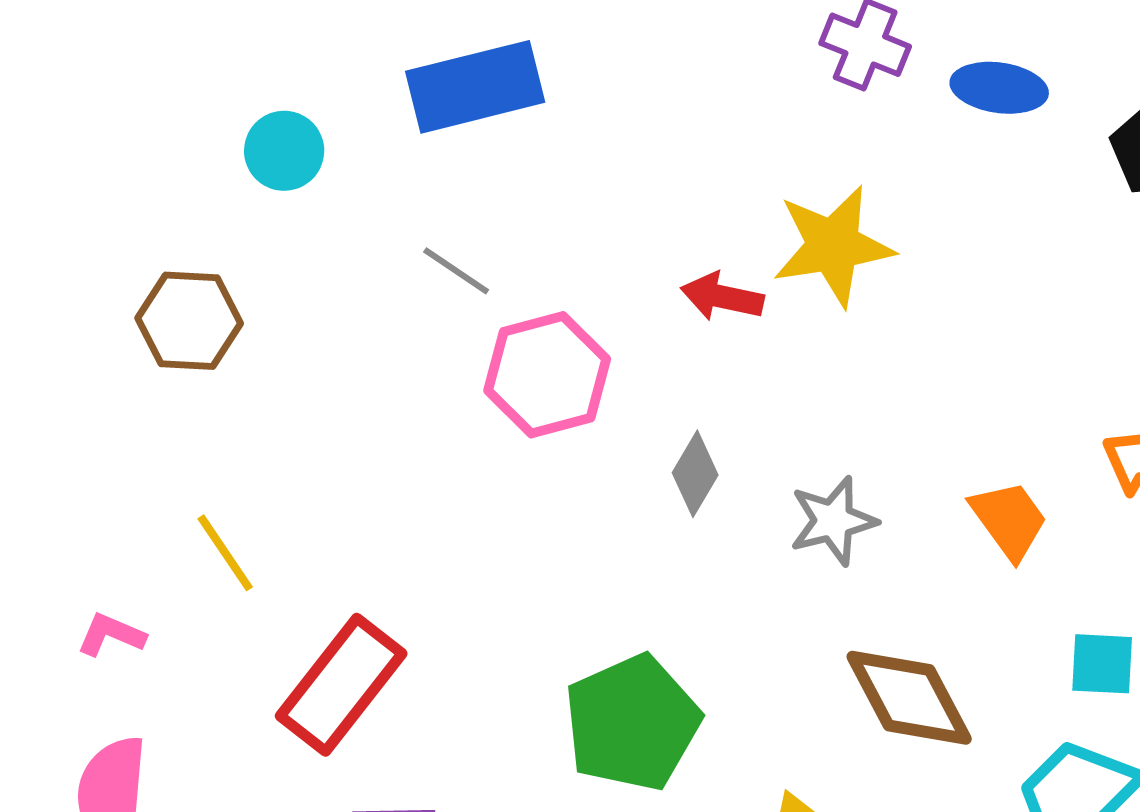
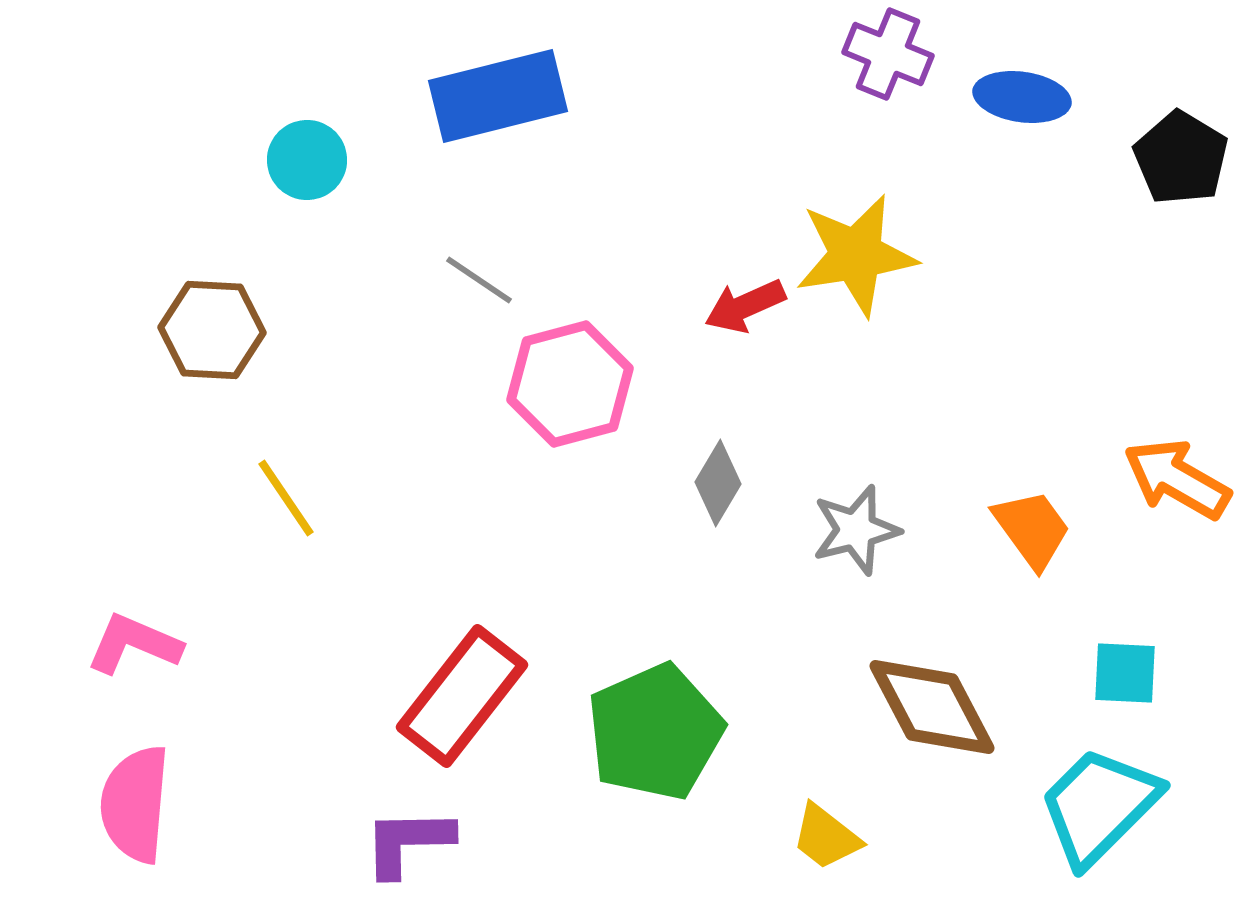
red arrow: (722, 297) -> (745, 306), turned -36
yellow line: (225, 553) -> (286, 498), moved
pink L-shape: (111, 635) -> (134, 644), size x1.4
red rectangle: (341, 685) -> (462, 696), moved

